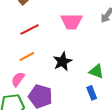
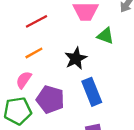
green triangle: (96, 71) -> (105, 36), moved
blue rectangle: (92, 93) -> (92, 92), moved, size x1.6

